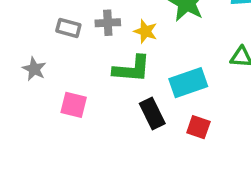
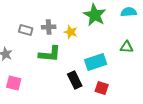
green L-shape: (132, 69) -> (50, 54), moved
pink square: (74, 105) -> (14, 83), moved

